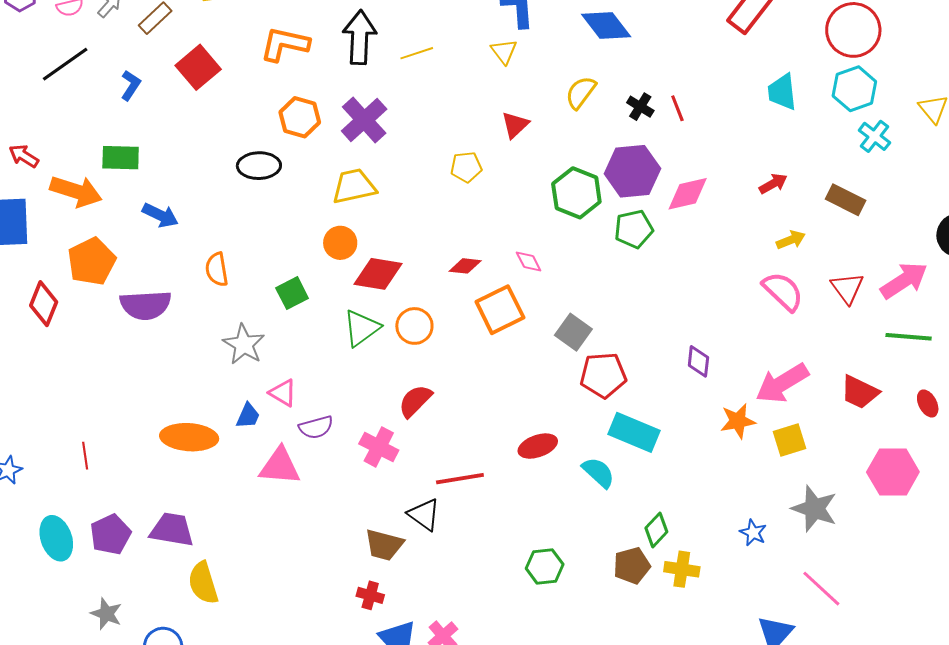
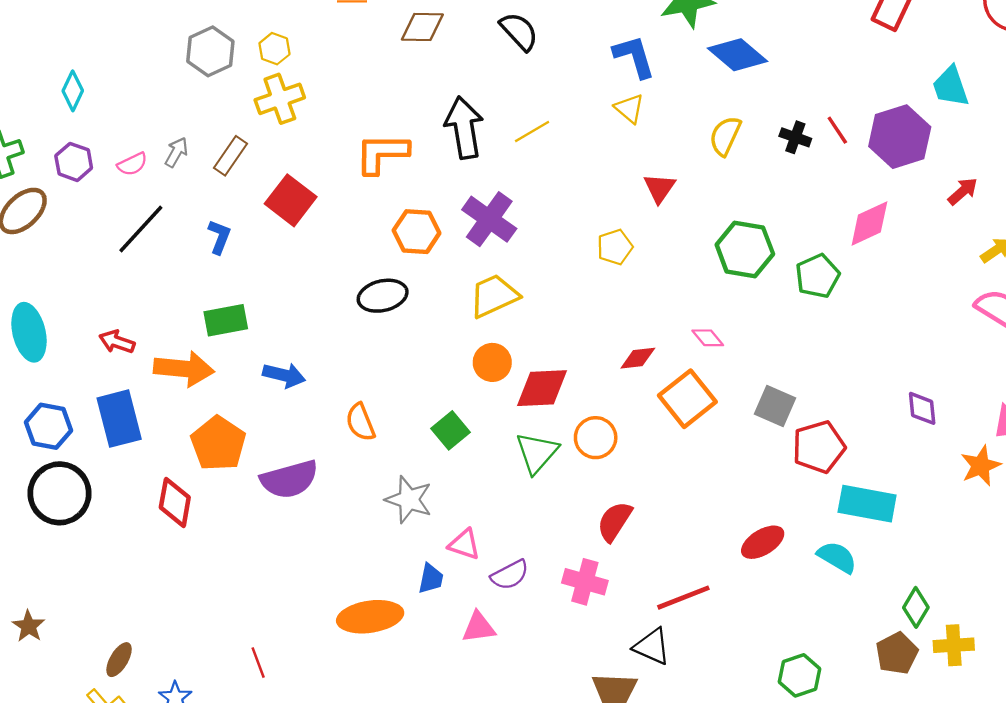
purple hexagon: (632, 171) -> (900, 137), moved
pink triangle: (280, 466) -> (479, 627), size x0.7

